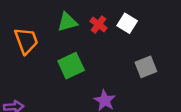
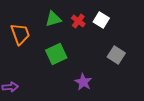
gray square: (146, 67) -> (116, 55), turned -36

